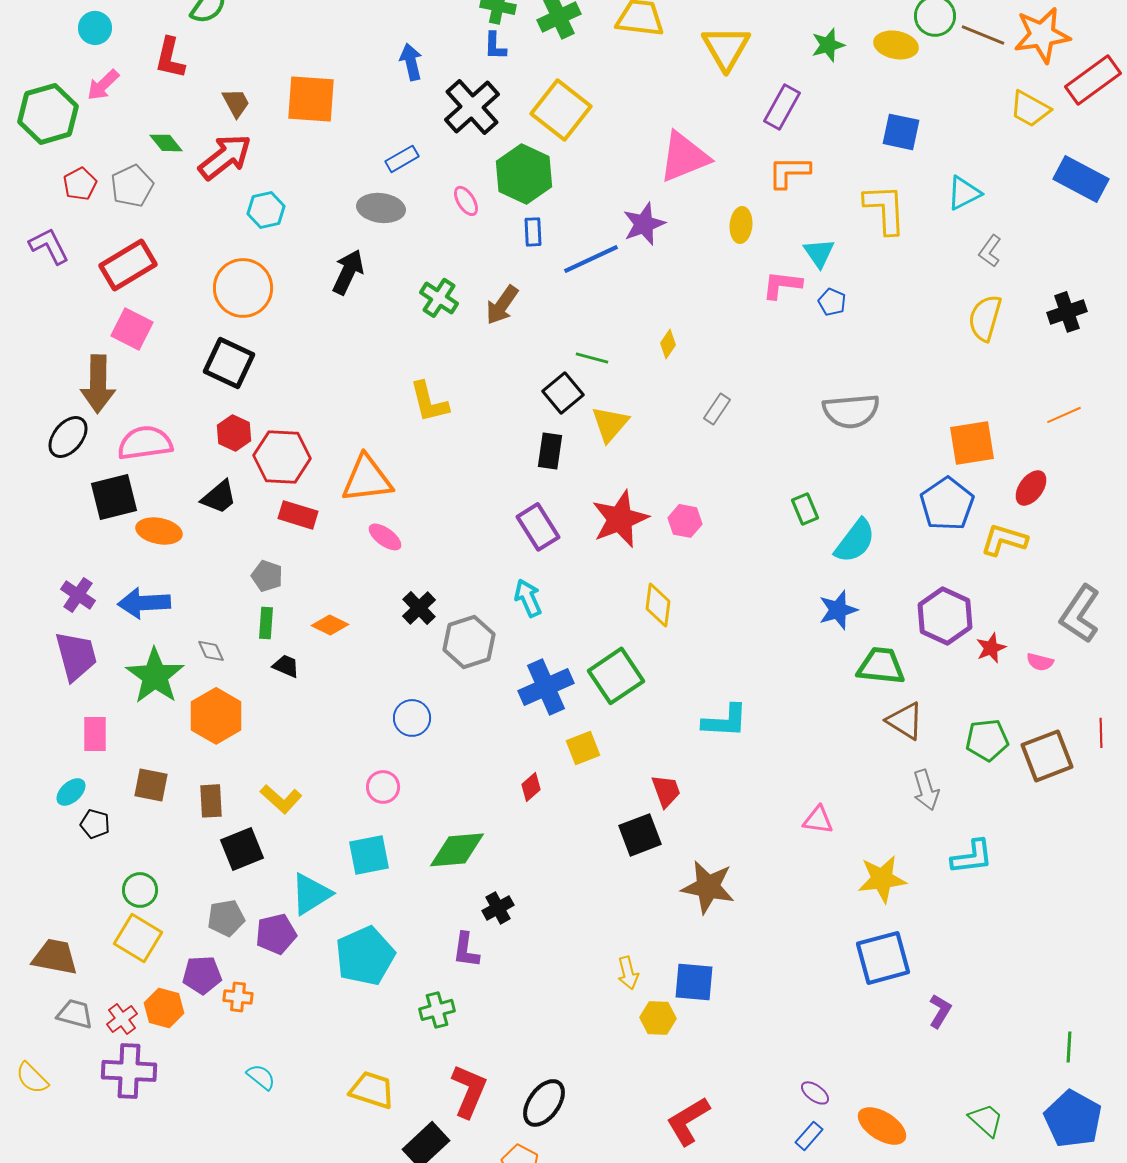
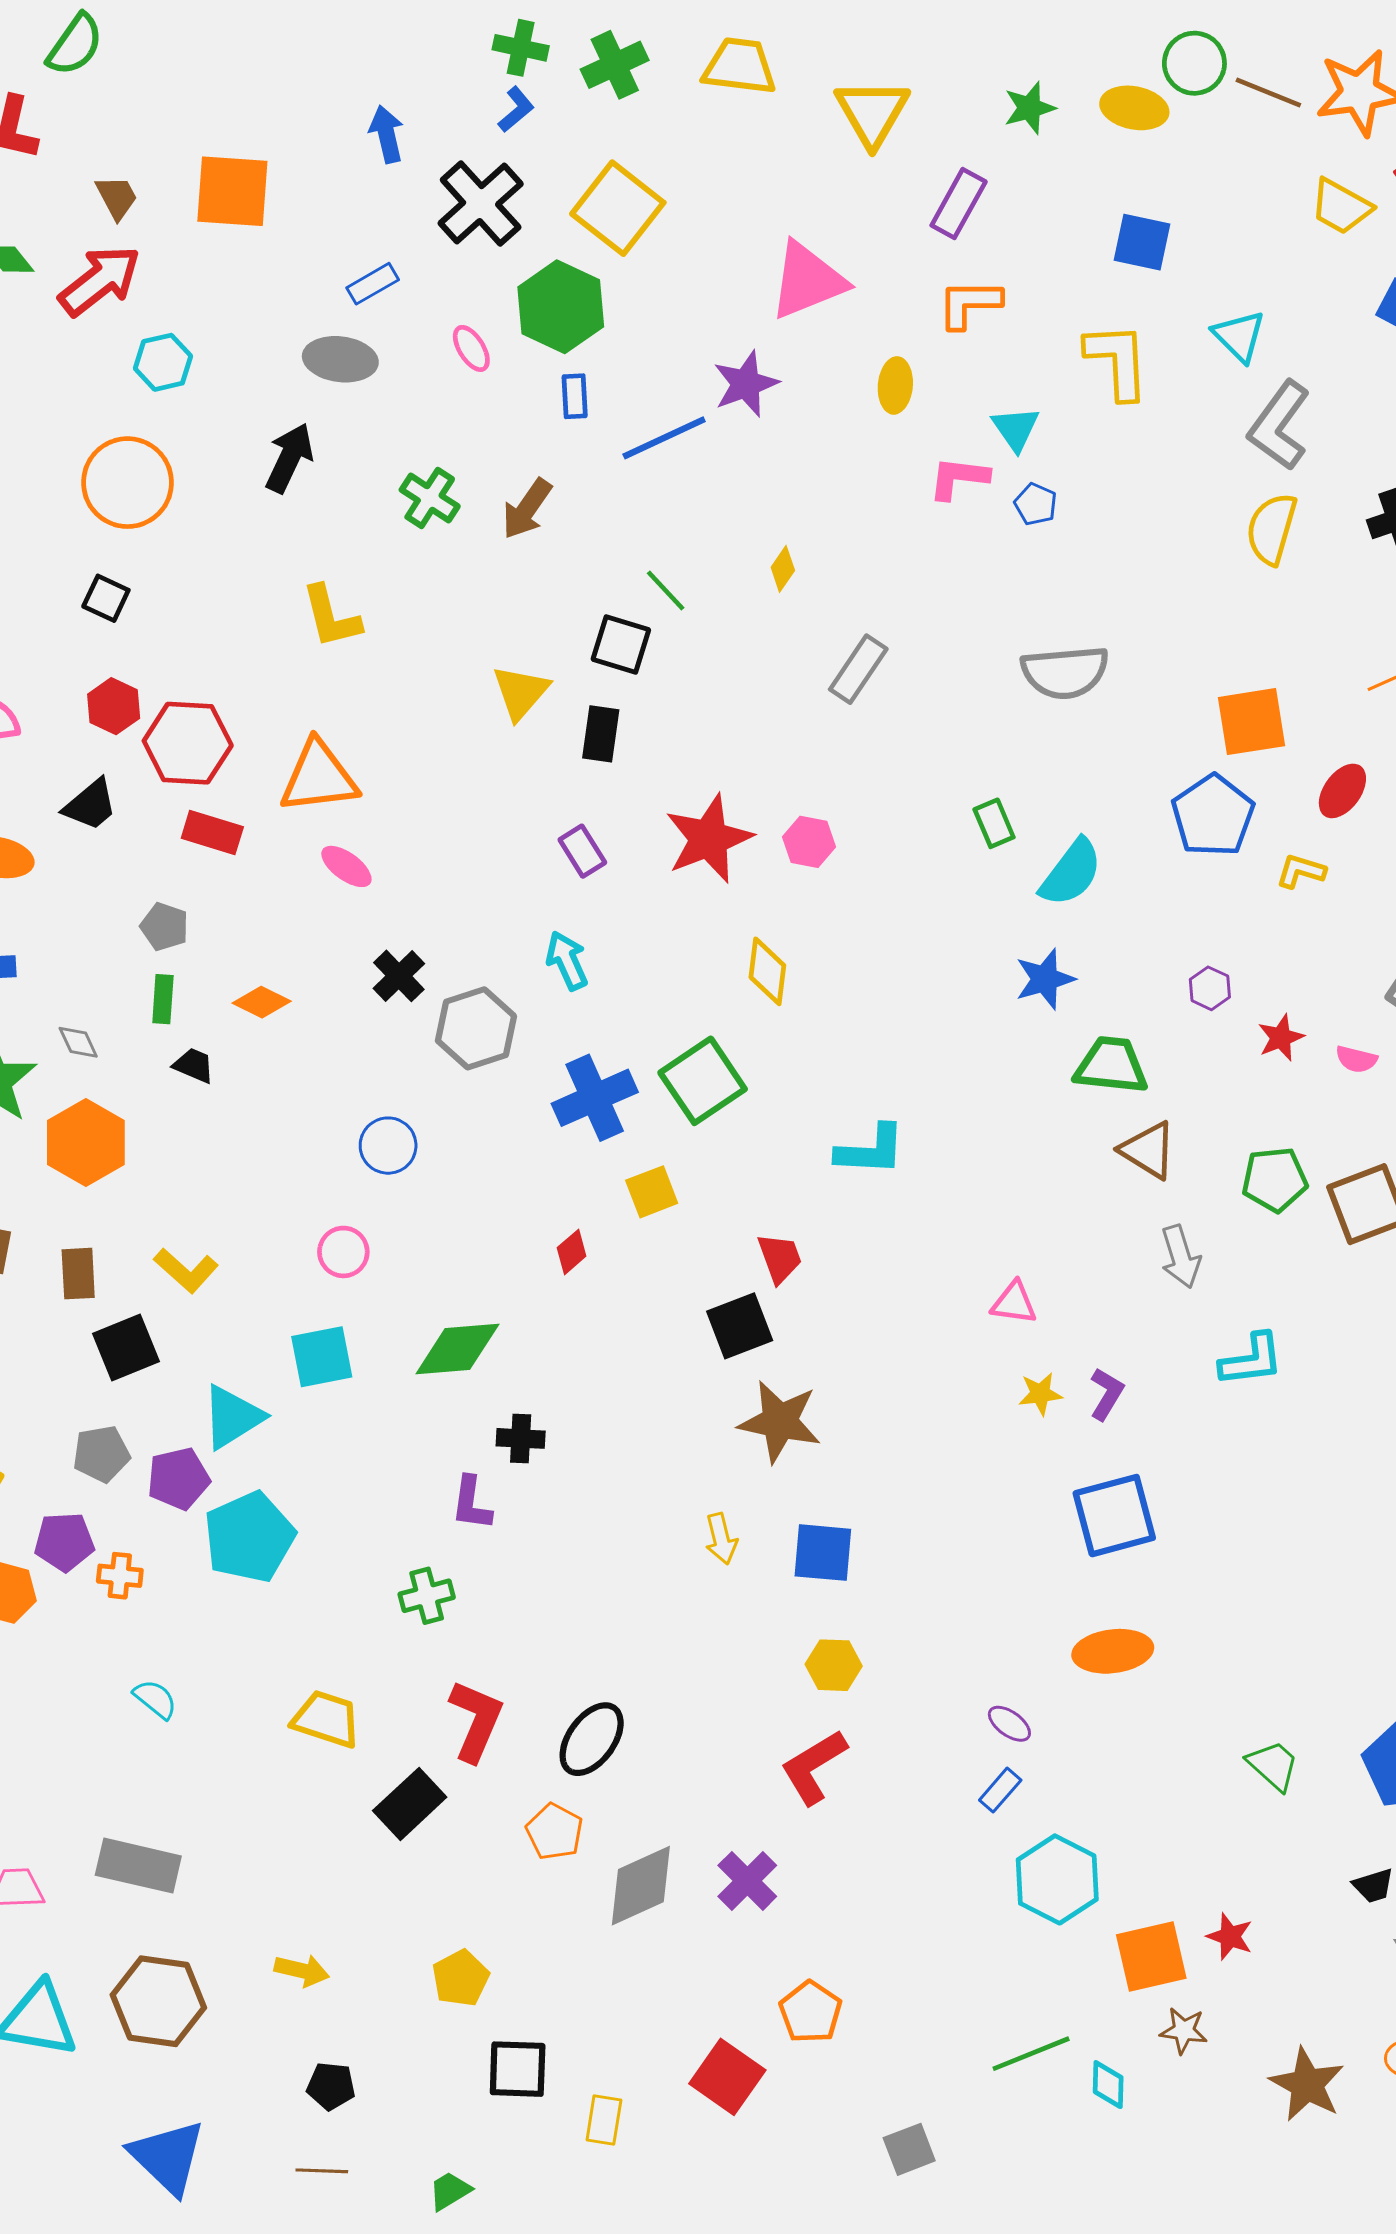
blue L-shape: (495, 46) -> (516, 109), turned -132
cyan triangle: (964, 193) -> (1239, 336), turned -48
gray L-shape: (990, 251) -> (1279, 426), size x1.8
green line: (592, 358) -> (666, 591), turned 32
black square: (229, 363) -> (106, 598), size x0.6
black square: (563, 393) -> (621, 644), turned -33
yellow L-shape: (429, 402) -> (331, 617), moved
gray rectangle: (717, 409) -> (858, 669), size x1.4
yellow triangle: (610, 424) -> (521, 692), moved
purple rectangle: (538, 527) -> (582, 851), size x0.7
yellow L-shape: (1004, 540) -> (1301, 871), size x0.7
purple hexagon: (945, 616) -> (1210, 988), size x0.5
yellow star: (882, 879) -> (1040, 1394), moved, size x0.6
brown star: (708, 887) -> (780, 1422), moved
black cross: (498, 908) -> (521, 1438), turned 32
cyan pentagon: (365, 956) -> (249, 1537), moved
purple L-shape: (940, 1011) -> (1107, 1394), moved
yellow hexagon: (658, 1018) -> (834, 1665), moved
orange ellipse: (882, 1126) -> (1113, 1651), moved, turned -39

